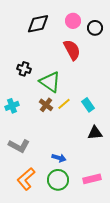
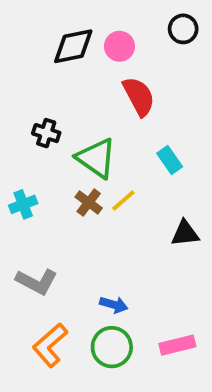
pink circle: (73, 21) -> (119, 46), moved
black circle: (95, 28) -> (183, 29), moved
cyan rectangle: (88, 105) -> (170, 160), moved
black triangle: (95, 133) -> (185, 233), moved

